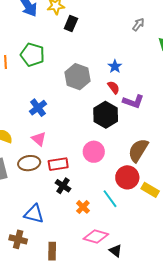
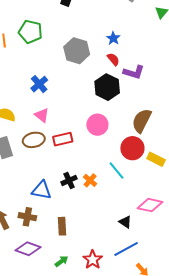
black cross: (63, 186) -> (69, 180), moved, turned 35
pink diamond: (96, 237) -> (150, 205), moved

